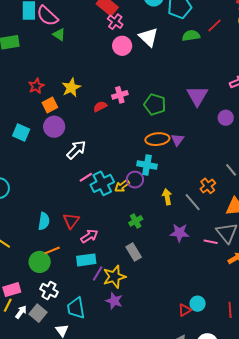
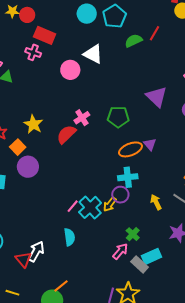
pink cross: (115, 22) -> (33, 52), moved
red line: (214, 26) -> (155, 33), moved
red semicircle: (100, 106) -> (66, 134), size x1.5
white arrow: (76, 150) -> (36, 251), moved
cyan semicircle: (44, 221) -> (69, 237), moved
red triangle: (71, 221) -> (23, 260), moved
pink arrow: (89, 236) -> (120, 251), moved
cyan rectangle: (86, 260) -> (151, 256), moved

